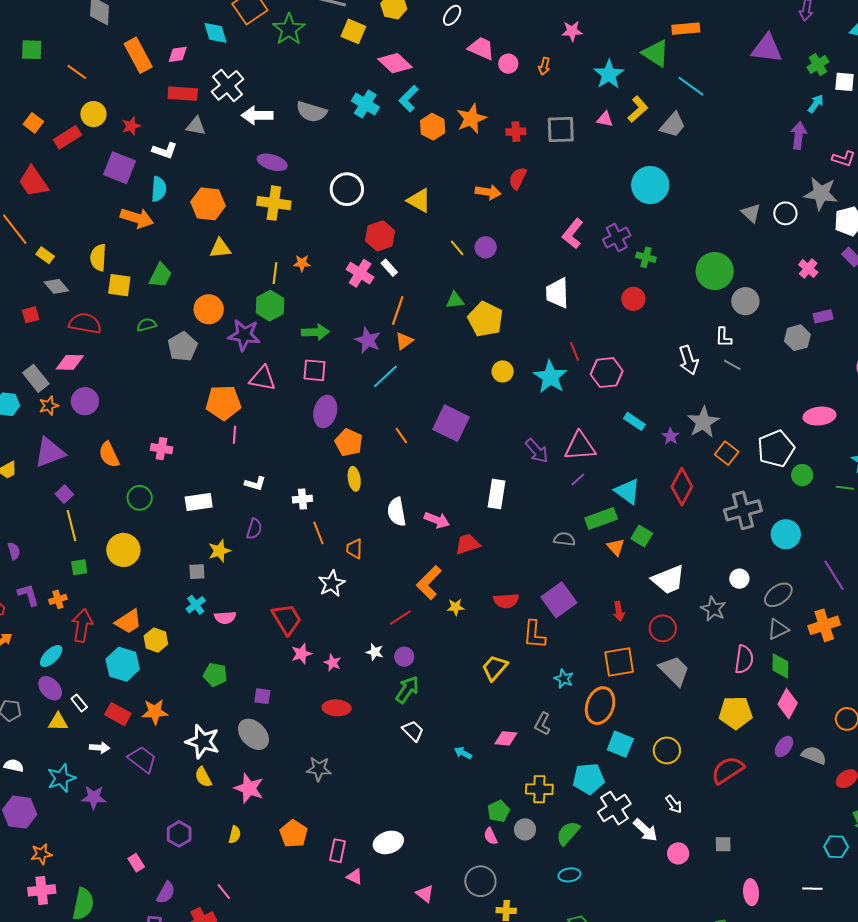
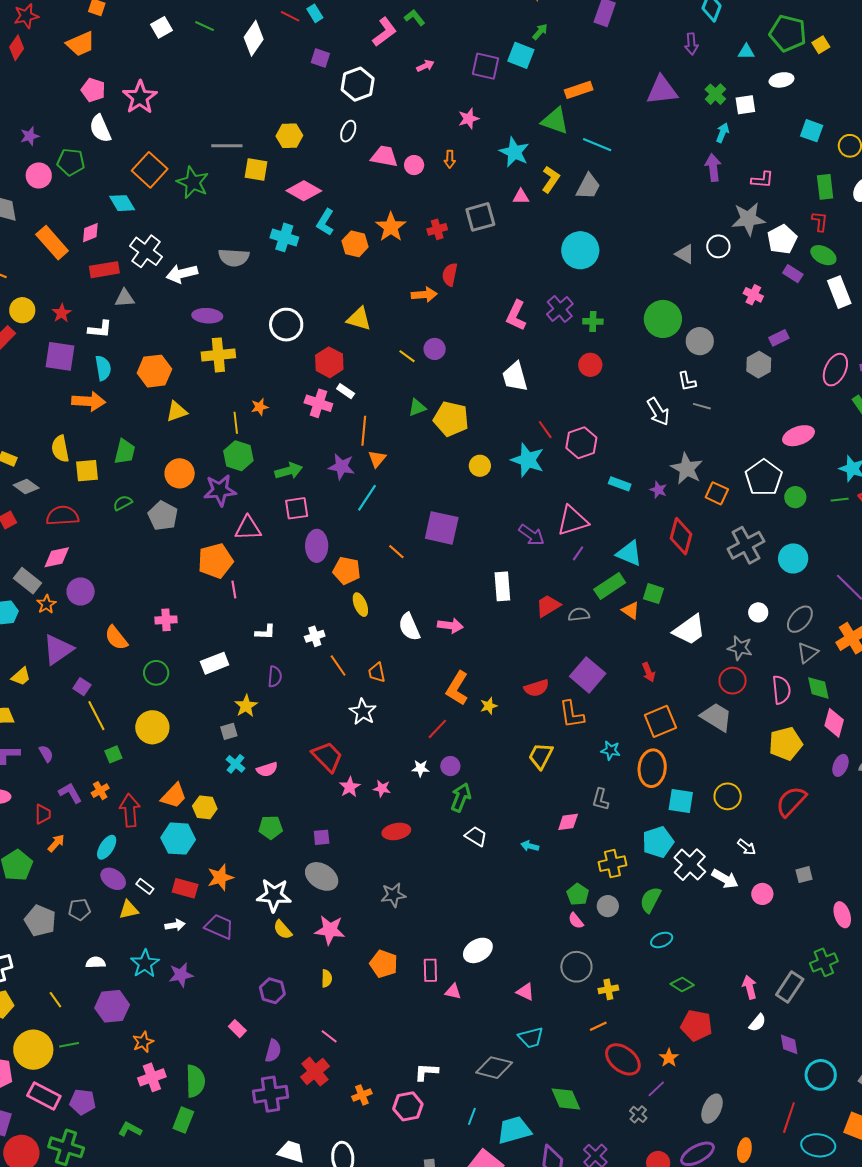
red trapezoid: (467, 544) -> (548, 606), moved
red circle: (663, 628) -> (733, 681), moved

